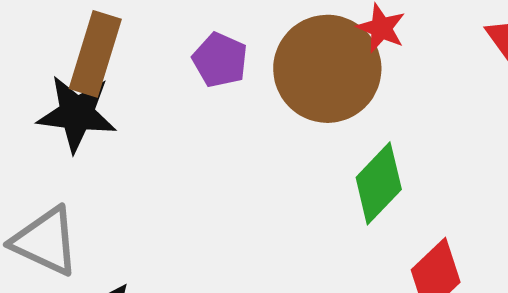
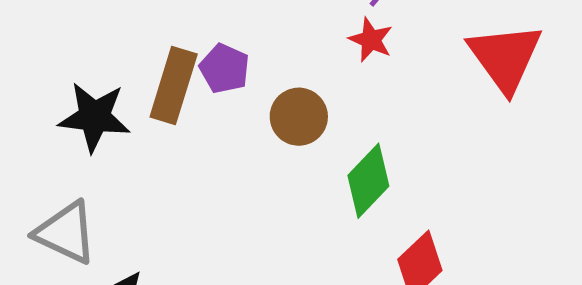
brown rectangle: (95, 54) -> (174, 85), moved
brown circle: (327, 69) -> (299, 117), moved, size x0.6

